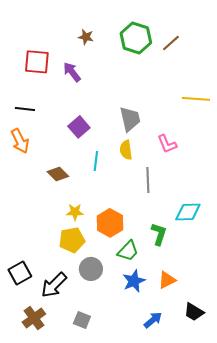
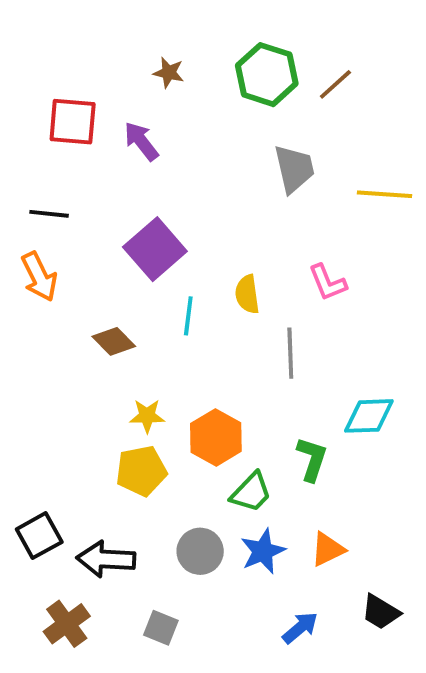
gray trapezoid: (130, 119) -> (294, 169), moved
purple square: (79, 127) -> (155, 249), size x1.4
gray circle: (91, 269) -> (200, 551), moved
black arrow: (54, 285) -> (106, 559), turned 48

